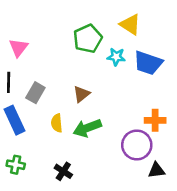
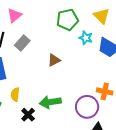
gray rectangle: (35, 93) -> (22, 43), moved
yellow semicircle: (57, 123) -> (15, 94), moved
green arrow: (87, 128) -> (50, 102), moved

